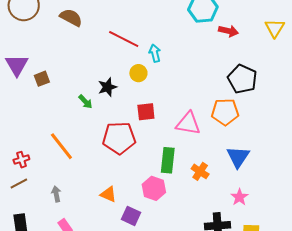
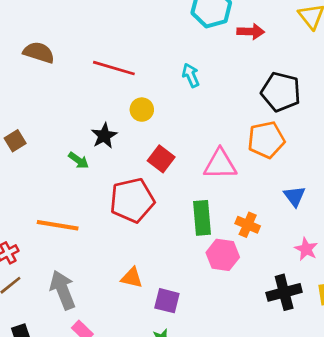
cyan arrow: (155, 53) -> (191, 75), moved
red square: (146, 112) -> (161, 159), turned -36
orange line: (61, 146) -> (58, 225), turned -32
blue triangle: (238, 157) -> (294, 196), size x0.7
pink hexagon: (154, 188) -> (223, 255), moved
gray arrow: (56, 194) -> (63, 290), size x1.8

